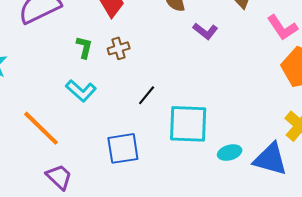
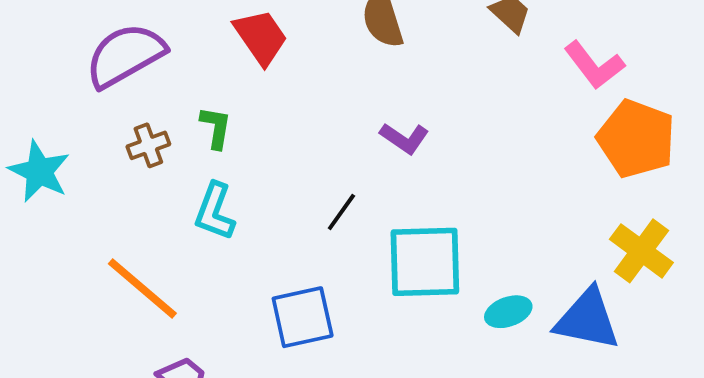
purple L-shape: (205, 31) -> (404, 138), moved
brown cross: (119, 48) -> (148, 145), moved
cyan L-shape: (81, 91) -> (215, 211), turned 72

